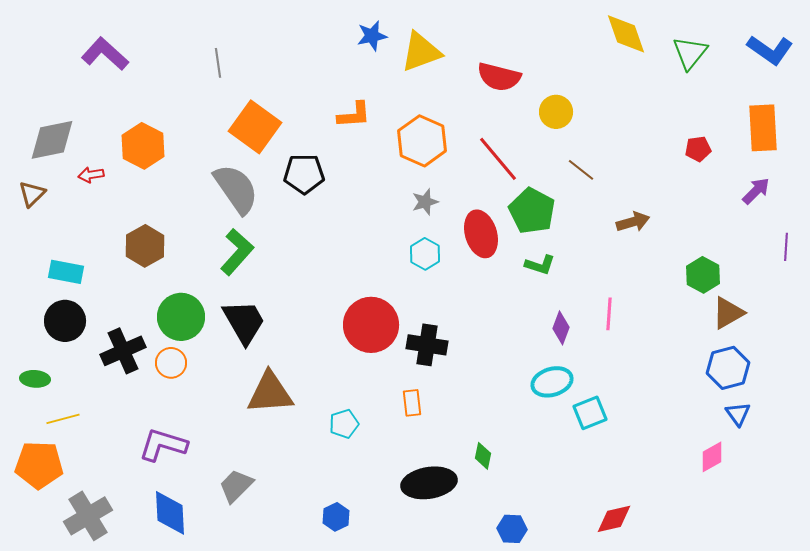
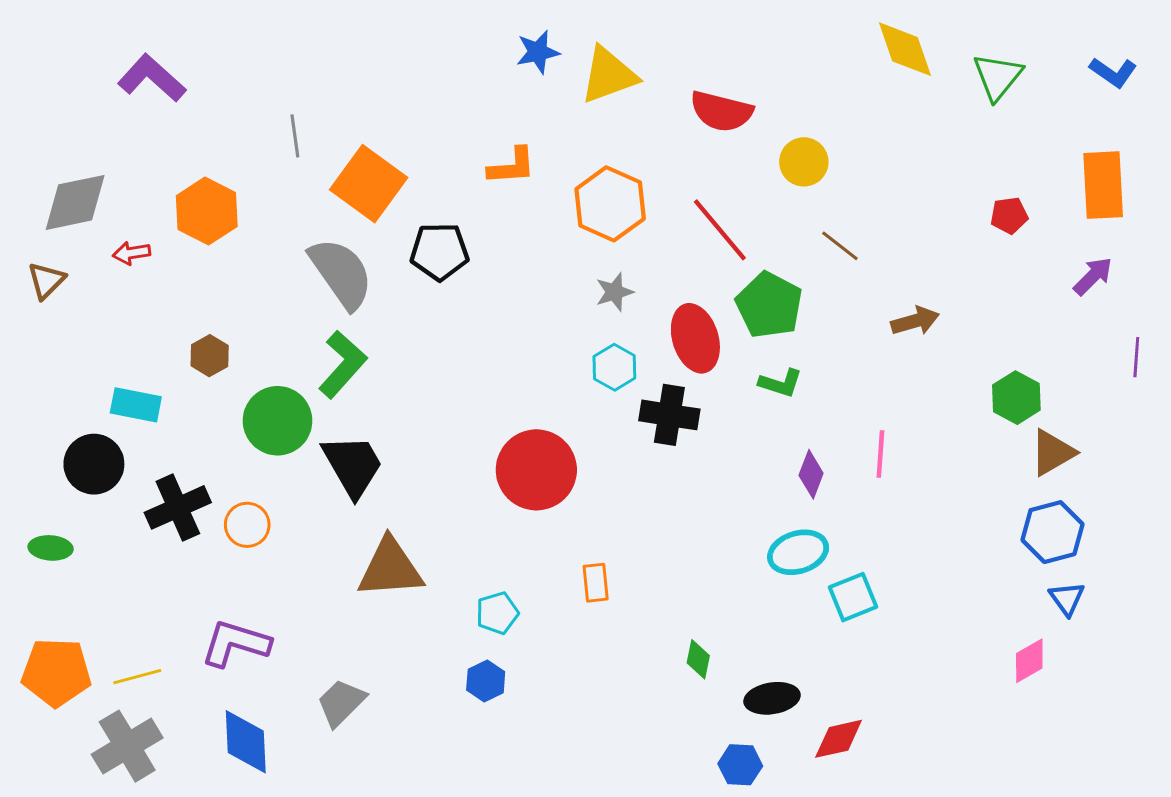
blue L-shape: (770, 50) -> (1113, 72), size x0.7
gray line: (218, 63) -> (295, 136), moved
brown hexagon: (145, 246) -> (210, 356), size x0.7
cyan rectangle: (66, 272) -> (136, 405), moved
green circle: (181, 317) -> (278, 421), moved
black cross: (427, 345) -> (669, 415), moved
yellow line: (63, 419) -> (137, 677), moved
black ellipse: (429, 483) -> (772, 698), moved, size x0.7
blue hexagon: (336, 517) -> (486, 681), moved
red diamond: (614, 519) -> (839, 739), moved

